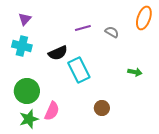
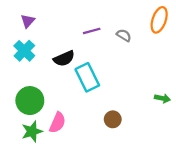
cyan cross: (22, 46) -> (24, 51), turned 30
green arrow: (135, 72) -> (162, 98), moved

